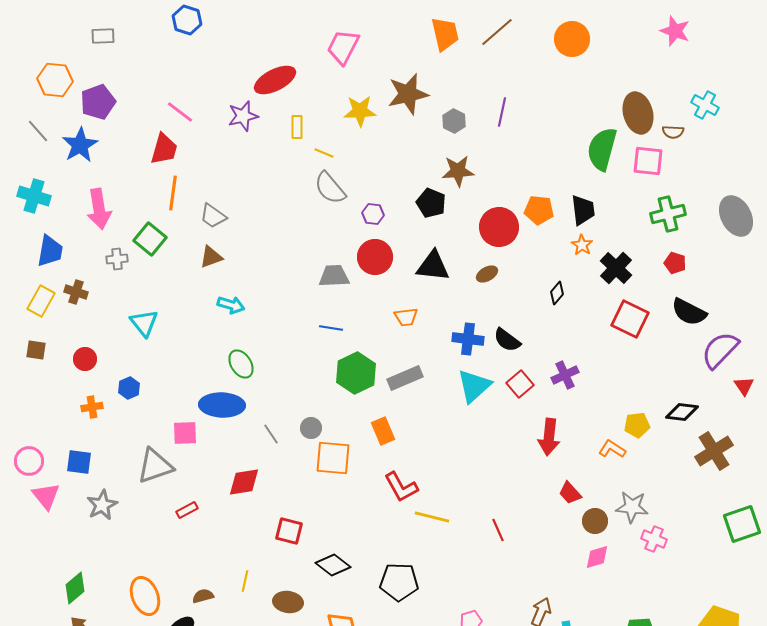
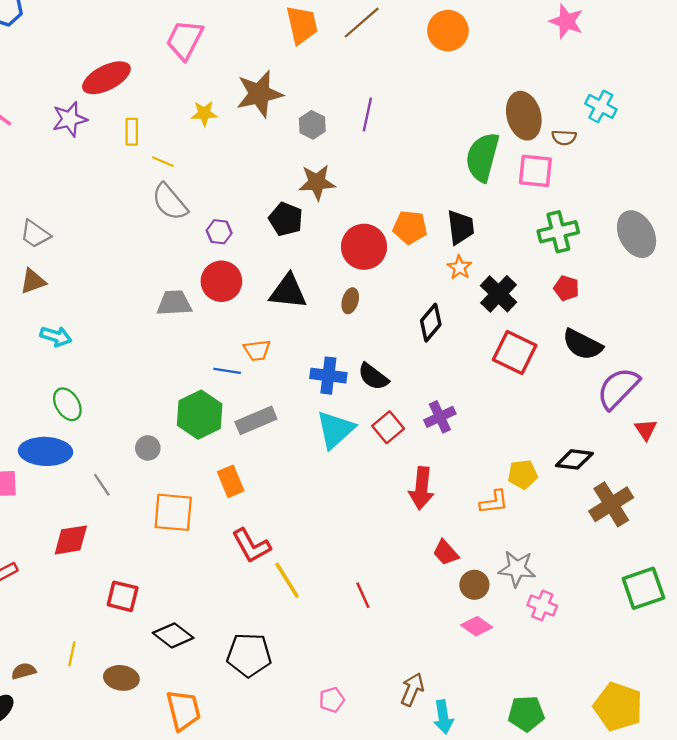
yellow star: (360, 111) -> (204, 113), size x0.7
brown ellipse: (487, 274) -> (350, 301), turned -45
black diamond: (557, 293) -> (431, 323), size x1.4
blue line: (331, 328) -> (227, 371), moved
gray circle: (311, 428) -> (148, 448), moved
orange L-shape: (612, 449) -> (494, 502), turned 140
yellow line: (432, 517) -> (287, 580), turned 44
pink diamond: (597, 557) -> (477, 626), turned 52

